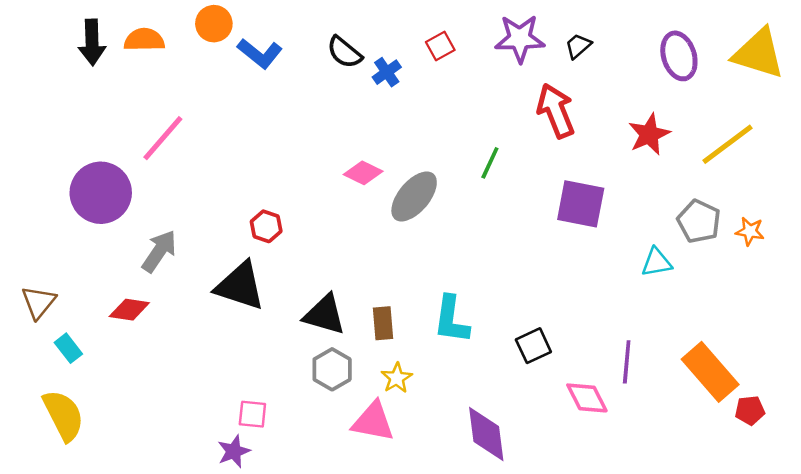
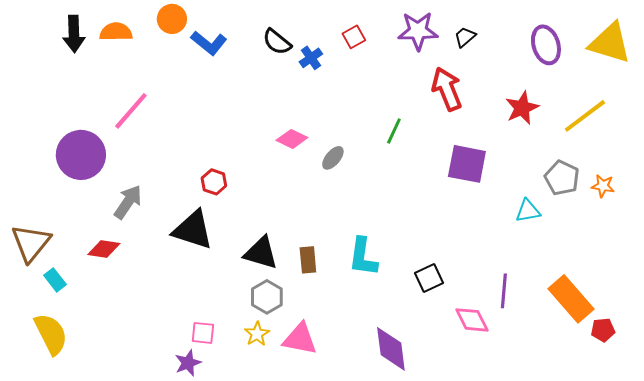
gray ellipse: (414, 196) -> (333, 158), size x0.6
brown triangle: (39, 302) -> (31, 243), size x1.4
yellow star: (397, 378) -> (257, 334), moved

